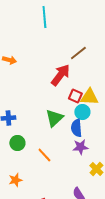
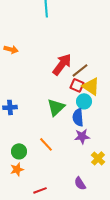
brown line: (78, 53) -> (80, 70), moved
yellow triangle: (89, 97) -> (91, 86), turned 30
green circle: (17, 143) -> (19, 151), moved

